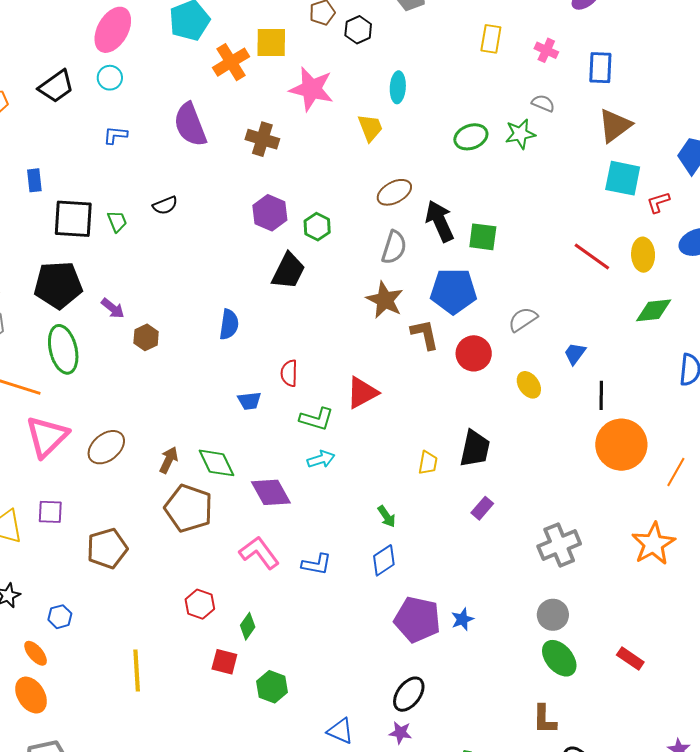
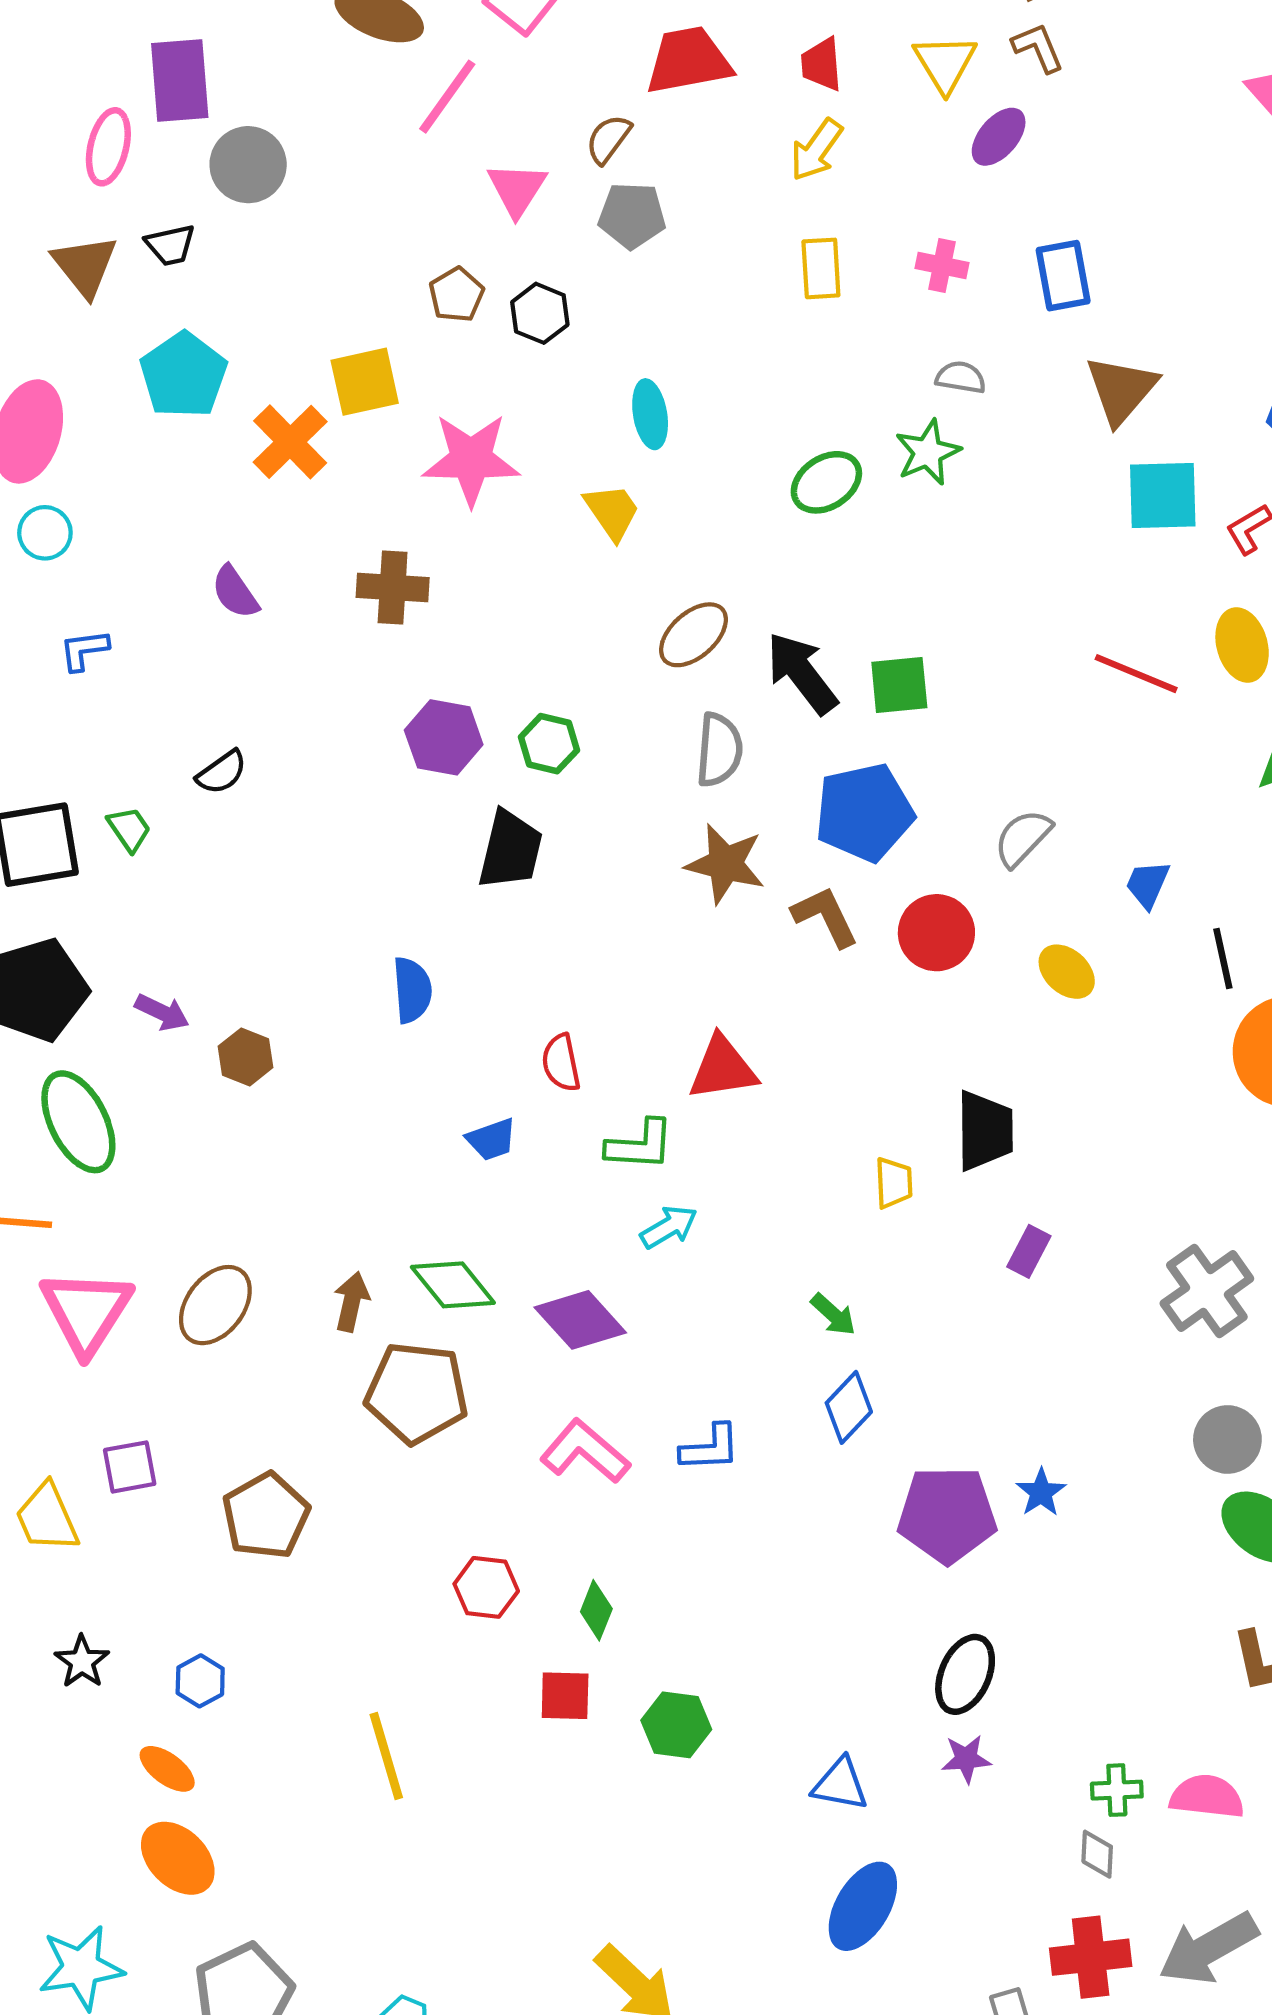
purple semicircle: (190, 125) -> (235, 592), size x0.6
red triangle: (362, 393) -> (723, 1068), turned 33

